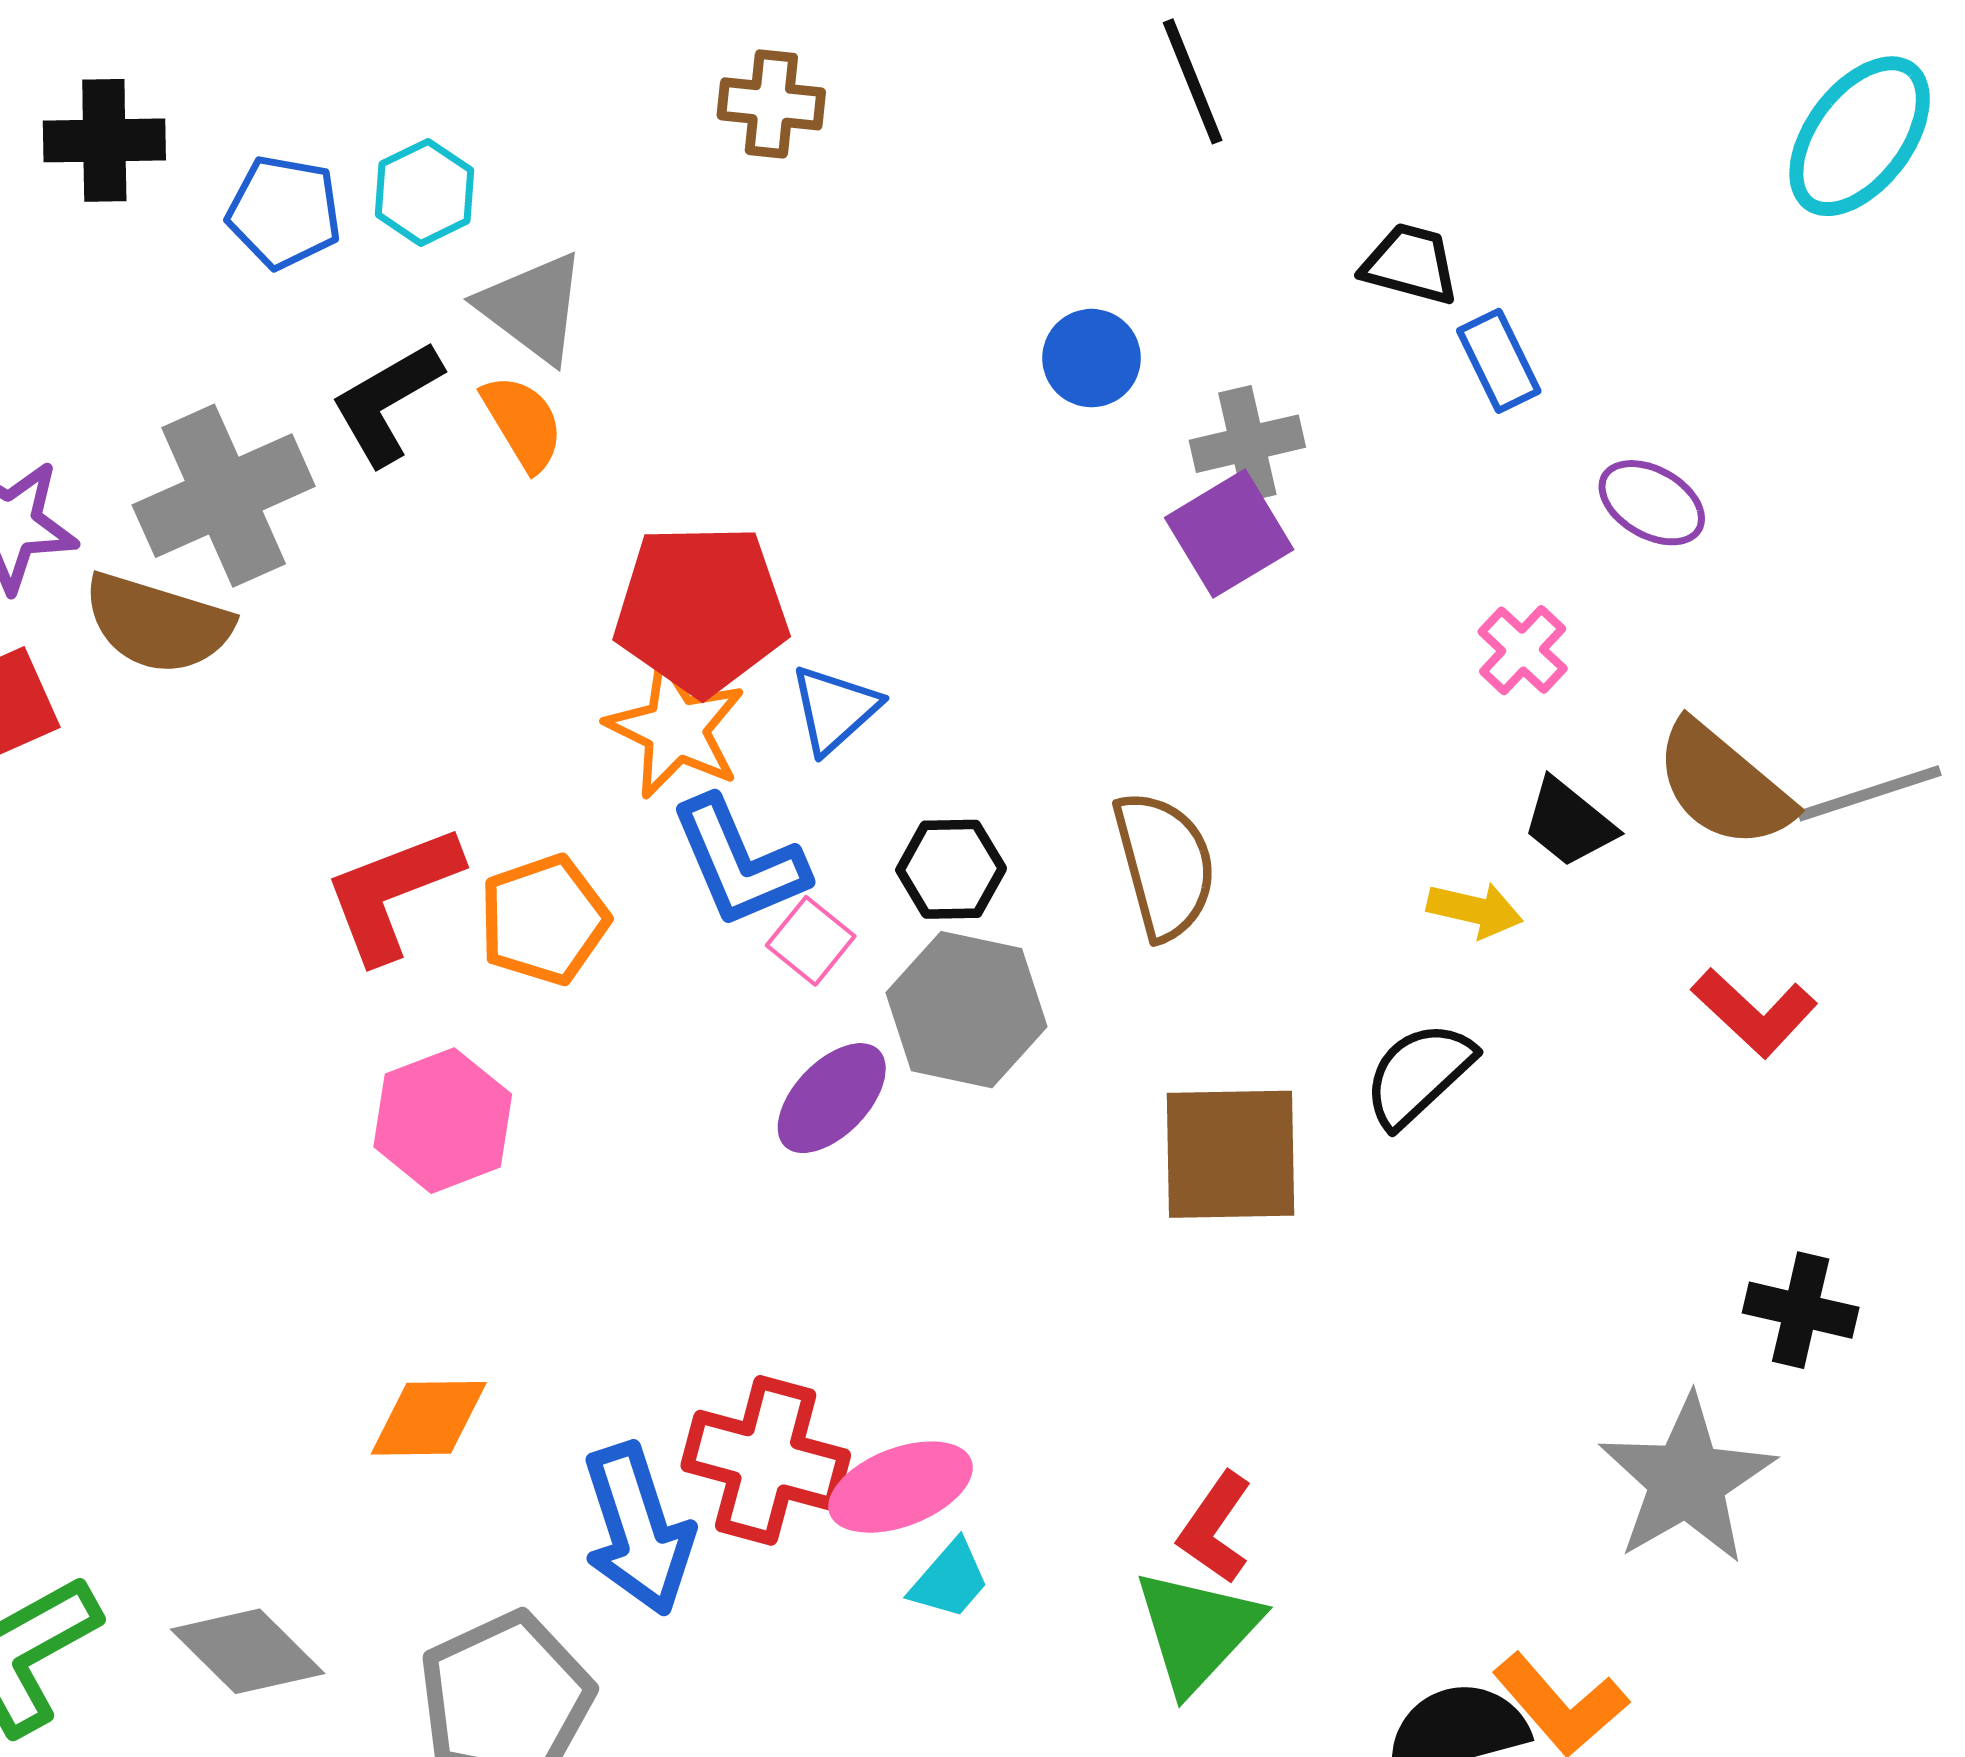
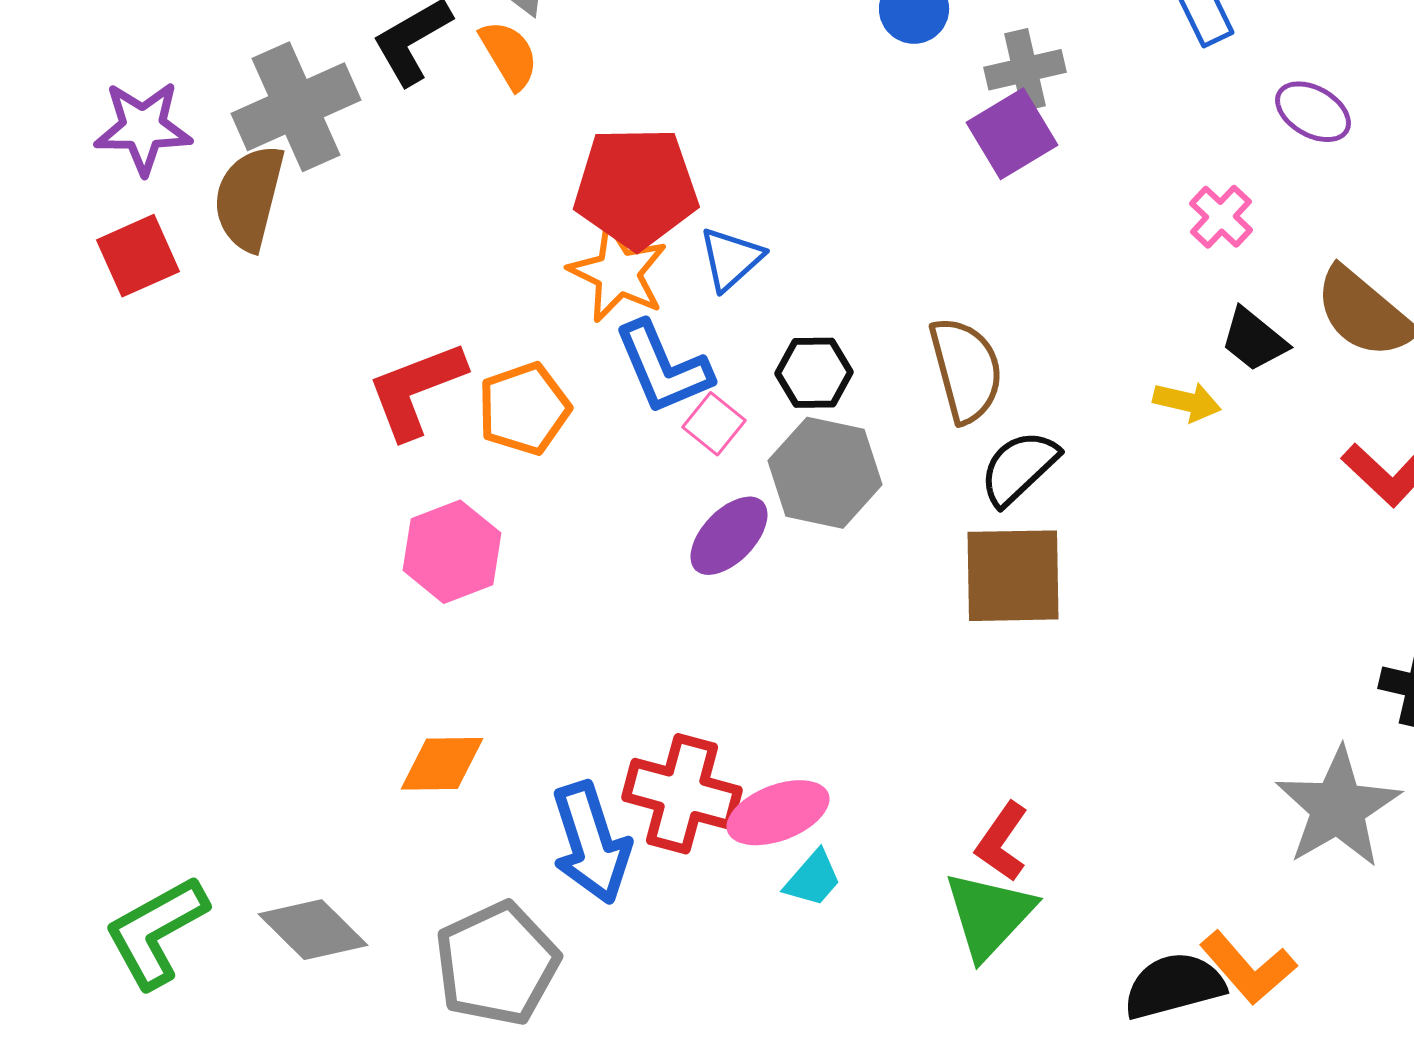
brown semicircle: (158, 623) -> (249, 198), turned 87
black semicircle: (1419, 1074) -> (1019, 468), moved

